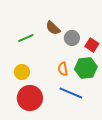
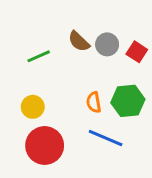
gray circle: (72, 38) -> (107, 44), moved
red square: (92, 45) -> (137, 52), moved

